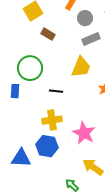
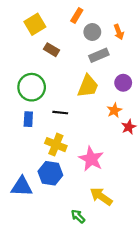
blue rectangle: (15, 91) -> (28, 119), moved
yellow cross: (52, 120) -> (56, 145), turned 30

